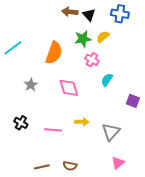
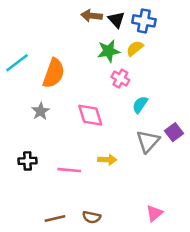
blue cross: (120, 14) -> (144, 21), moved
orange semicircle: (54, 53) -> (54, 73), moved
purple square: (133, 101) -> (174, 132), turned 32
black cross: (21, 123) -> (27, 161), turned -32
gray triangle: (111, 132) -> (148, 141), moved

